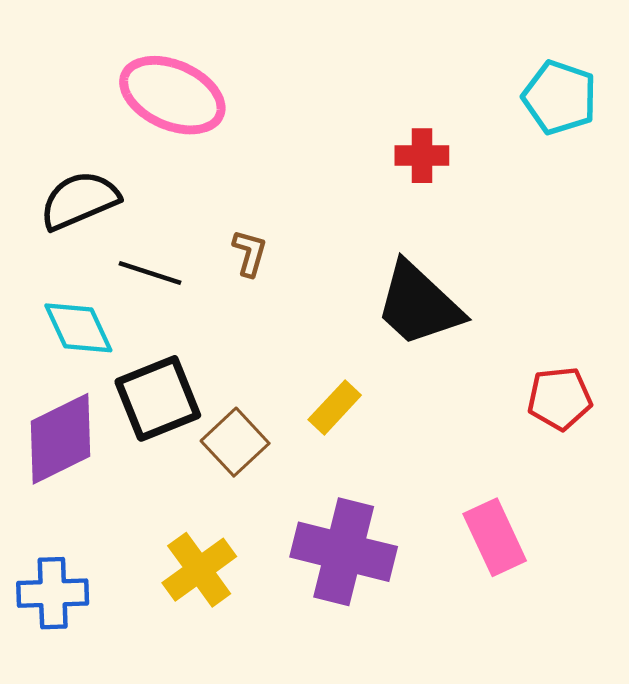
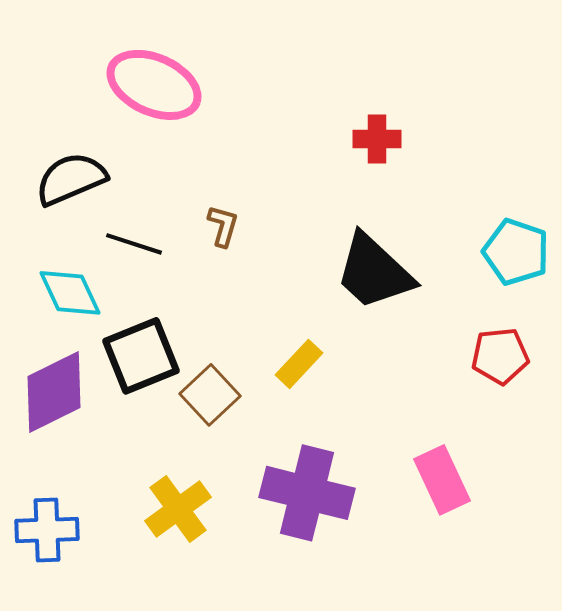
cyan pentagon: (560, 97) -> (516, 252), moved

